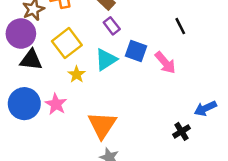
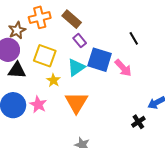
yellow square: (67, 43) -> (45, 56), turned -30
blue square: (136, 51) -> (100, 60), size x1.4
orange triangle: (102, 125) -> (76, 102), moved

